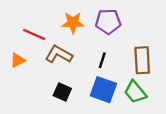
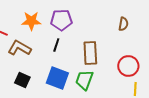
black line: (102, 60) -> (56, 45), moved
green trapezoid: (135, 92) -> (84, 80), turned 60

